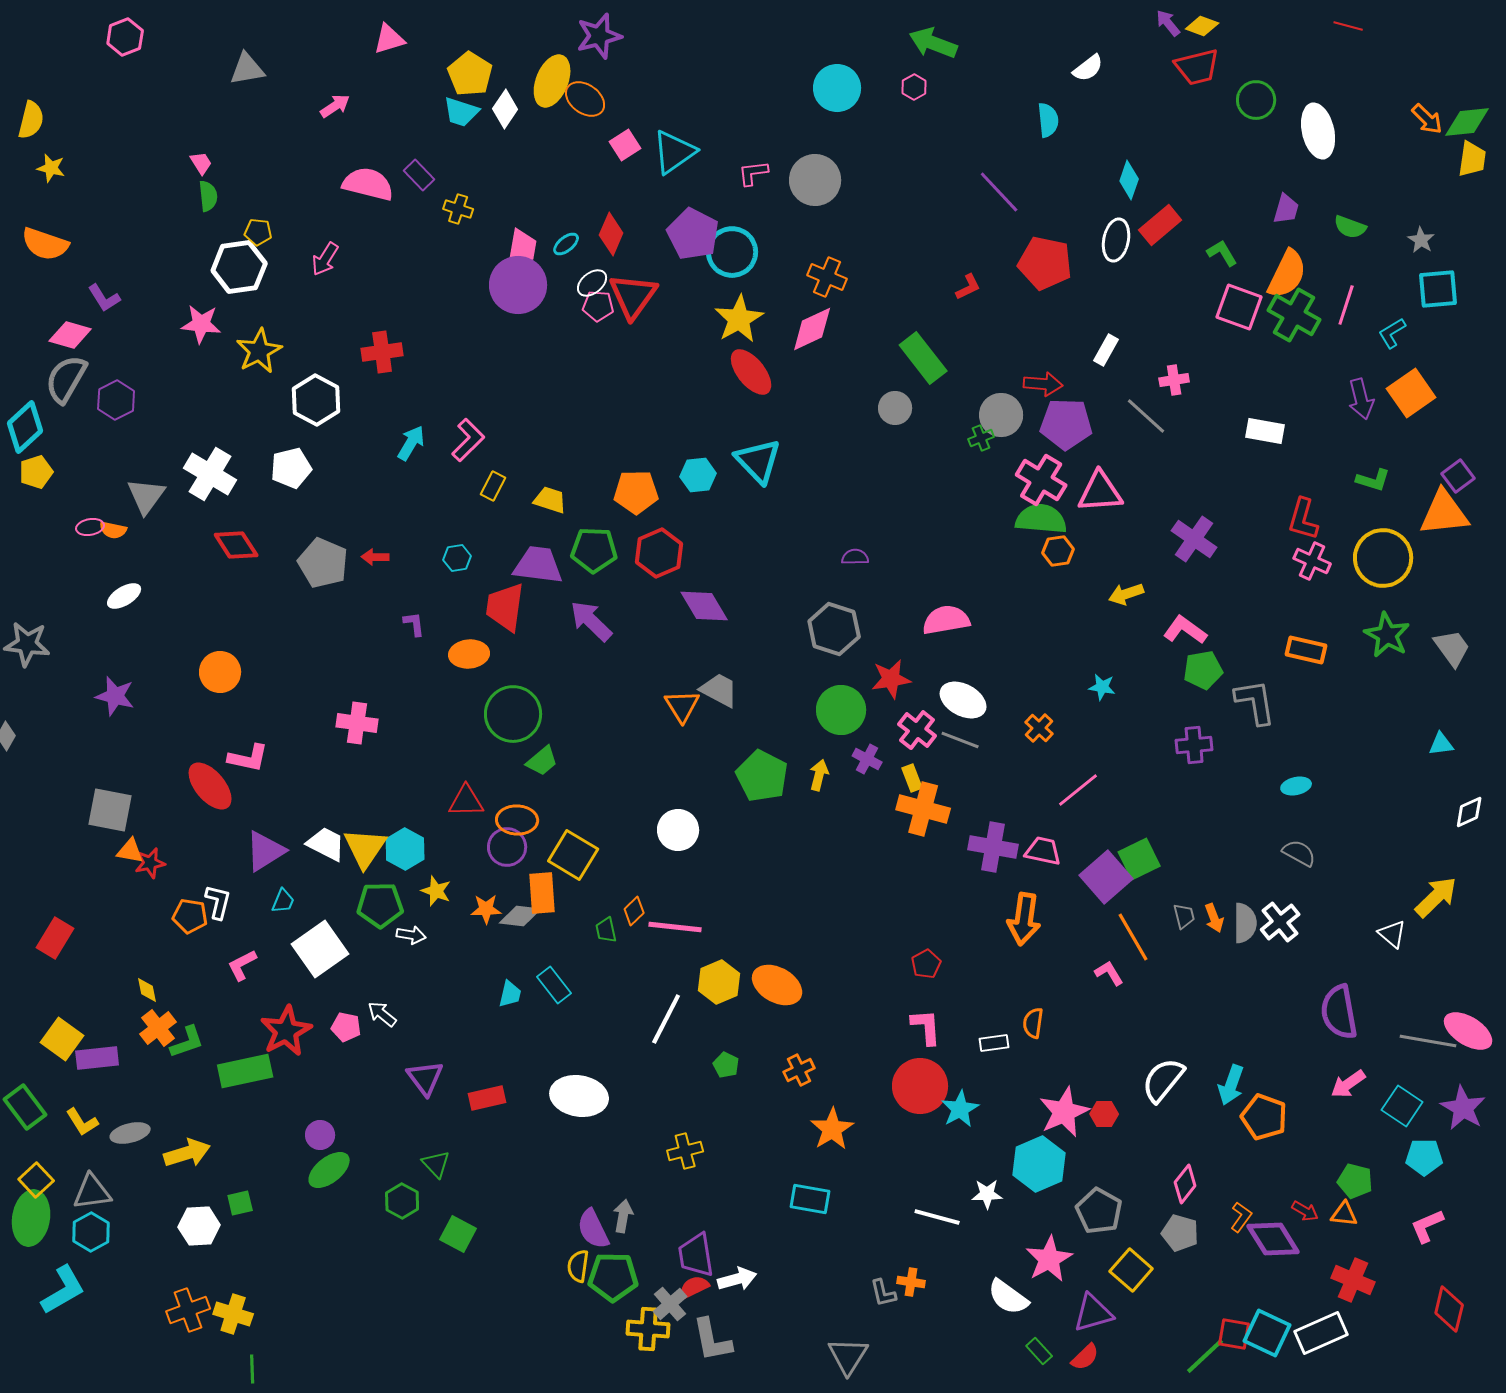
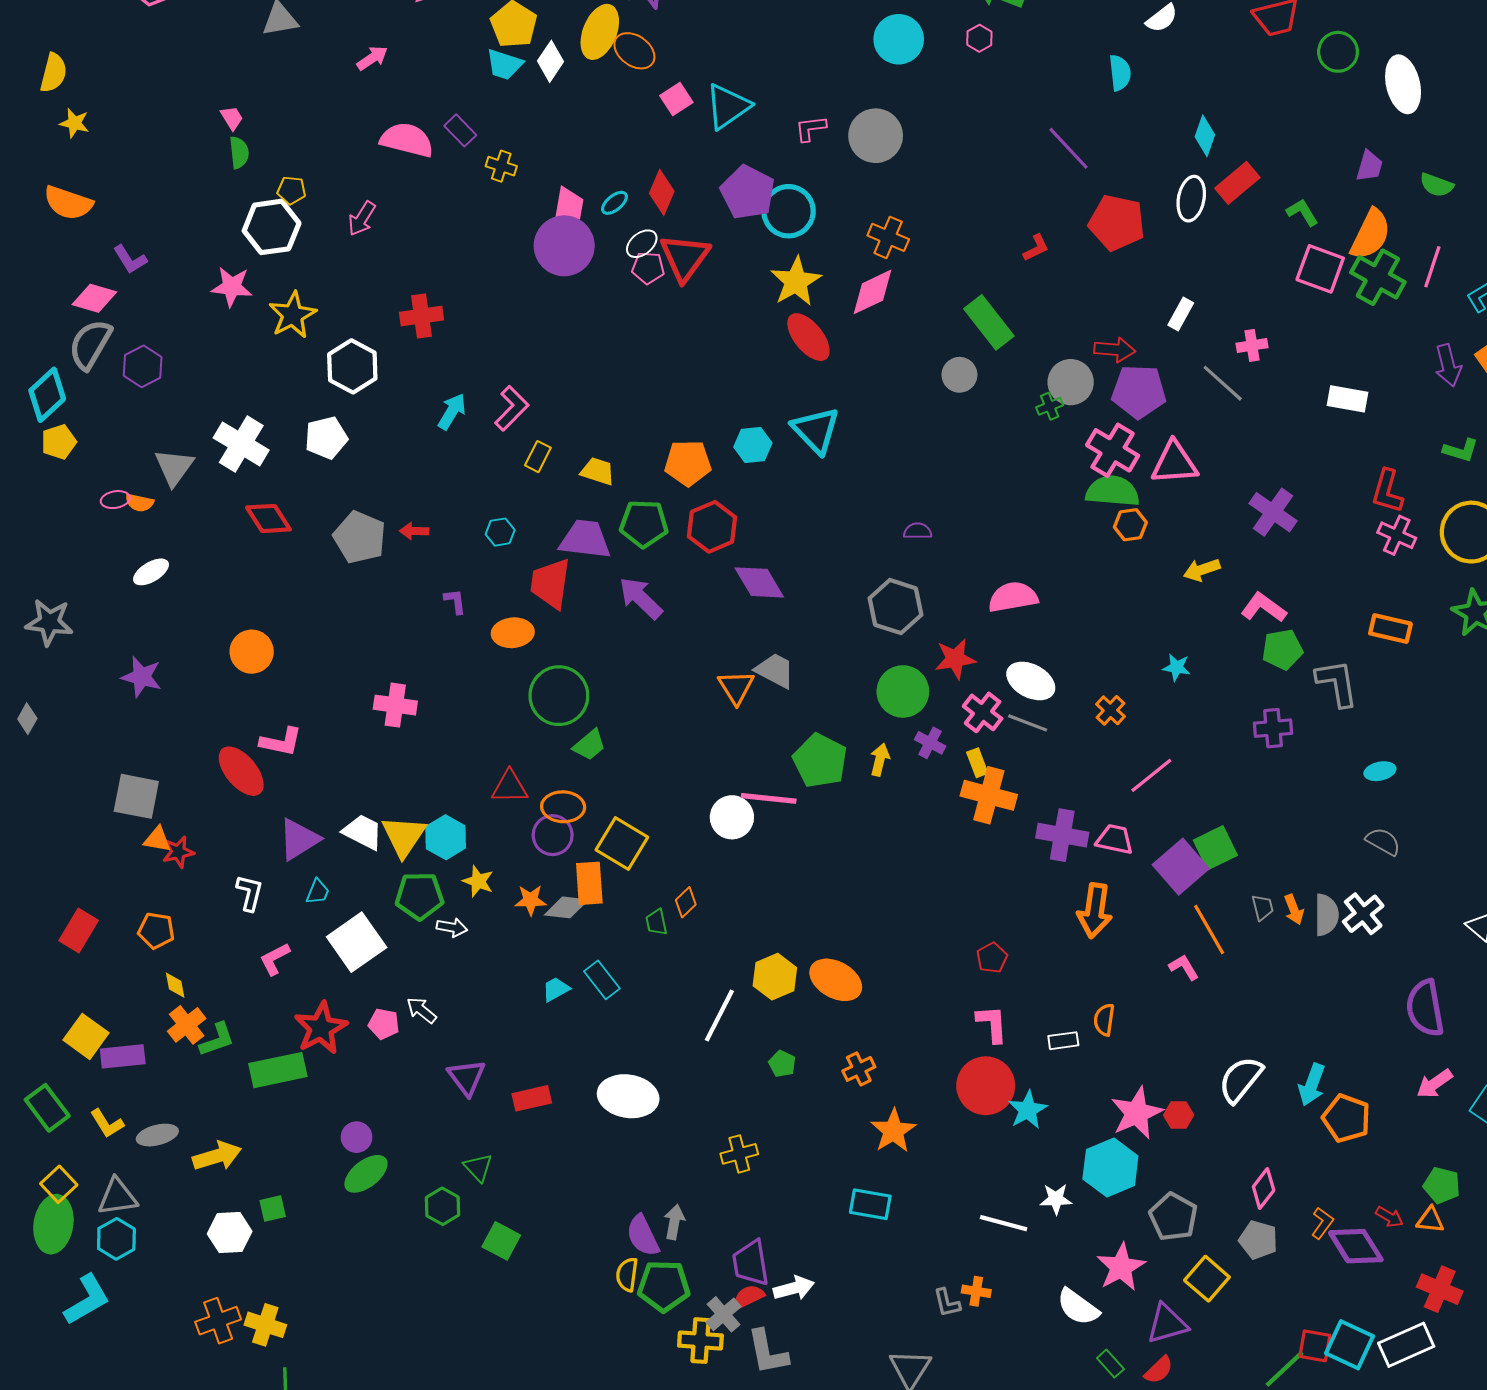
orange pentagon: (190, 916) -> (156, 931), moved
pink line: (675, 927) -> (769, 798), moved
cyan trapezoid: (510, 994) -> (556, 989), turned -132

